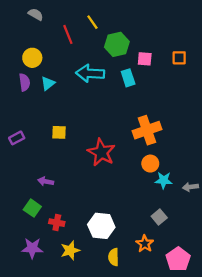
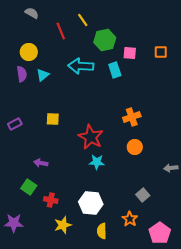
orange cross: (147, 130) -> (132, 117), size x0.7
cyan star: (164, 180) -> (97, 162), moved
purple star: (32, 248) -> (14, 223), moved

